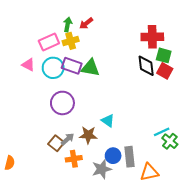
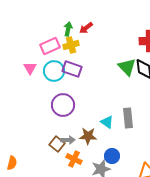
pink triangle: (28, 65) -> (30, 68), turned 32
green triangle: (90, 68) -> (127, 67), moved, turned 36
gray arrow: (68, 139) -> (68, 140), turned 40
gray rectangle: (130, 157) -> (128, 118), moved
orange cross: (74, 159) -> (74, 159), turned 35

